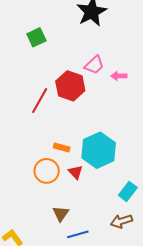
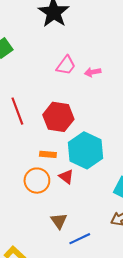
red hexagon: (70, 86) -> (58, 117), moved
red line: (40, 101) -> (17, 111), turned -40

